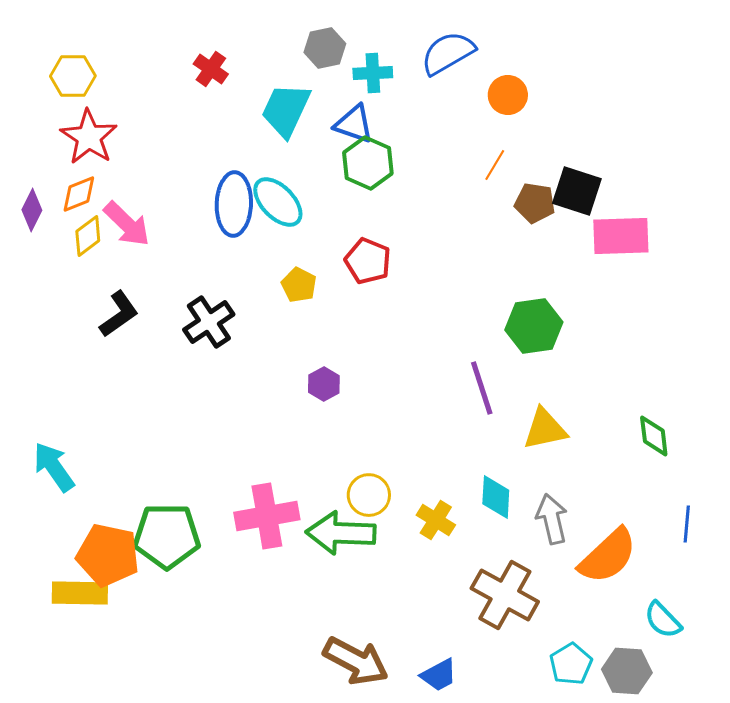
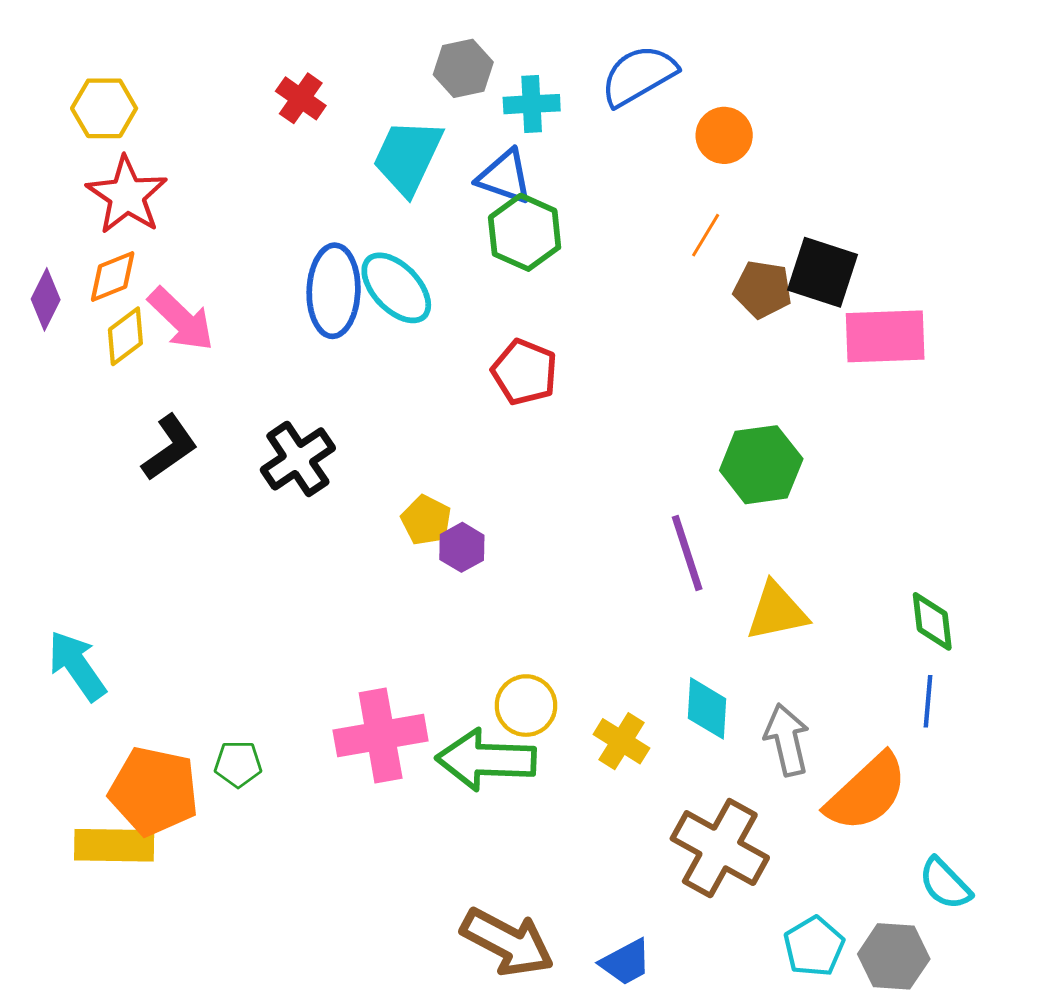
yellow pentagon: (299, 285) -> (426, 520), moved
blue line: (687, 524) -> (928, 701), moved
green pentagon: (167, 536) -> (238, 764), size x0.5

